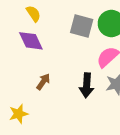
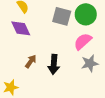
black arrow: (87, 85) -> (54, 64), moved

